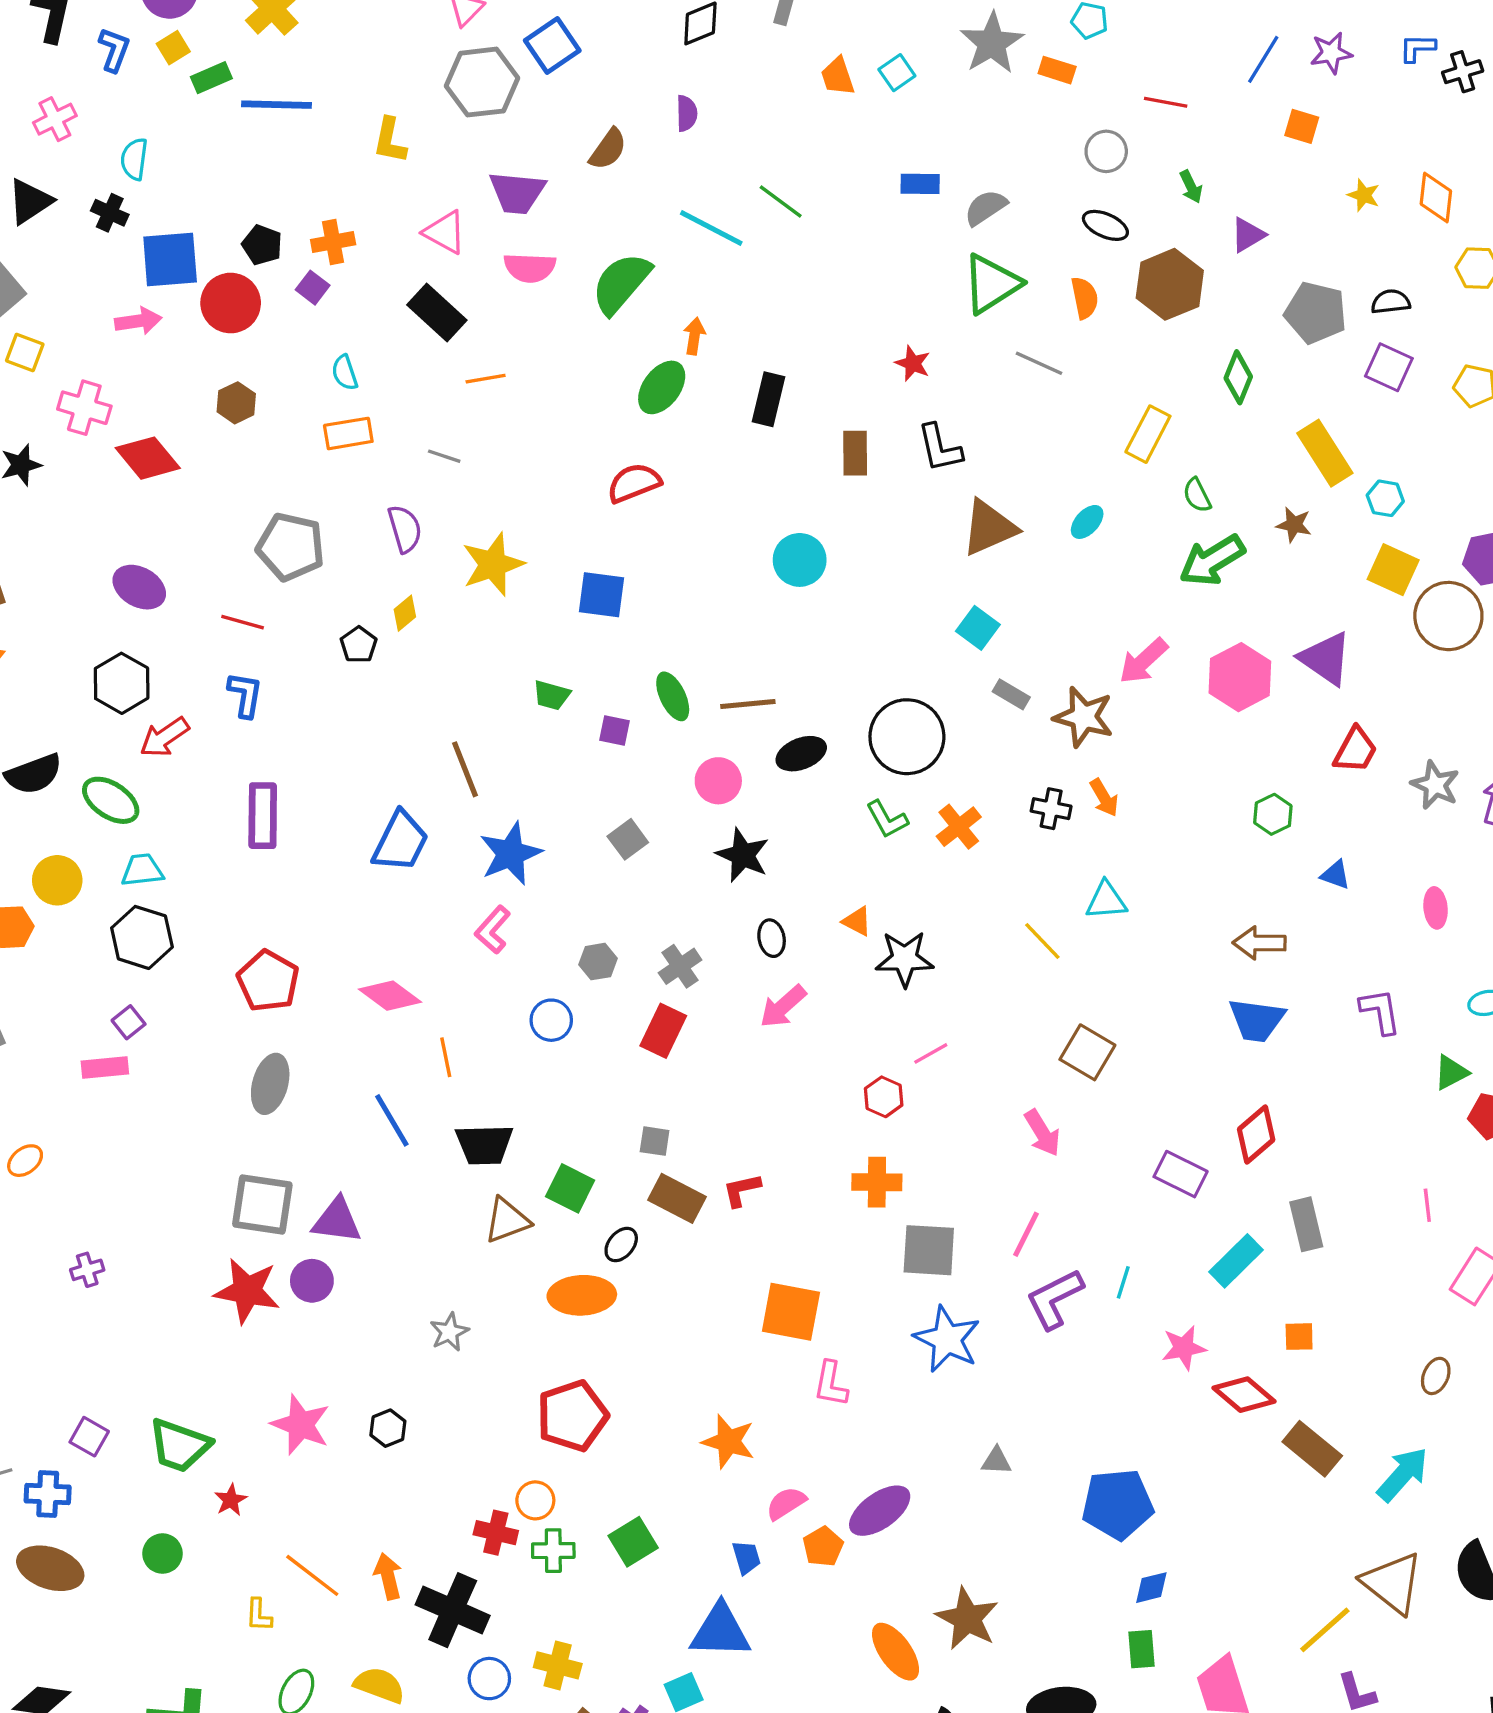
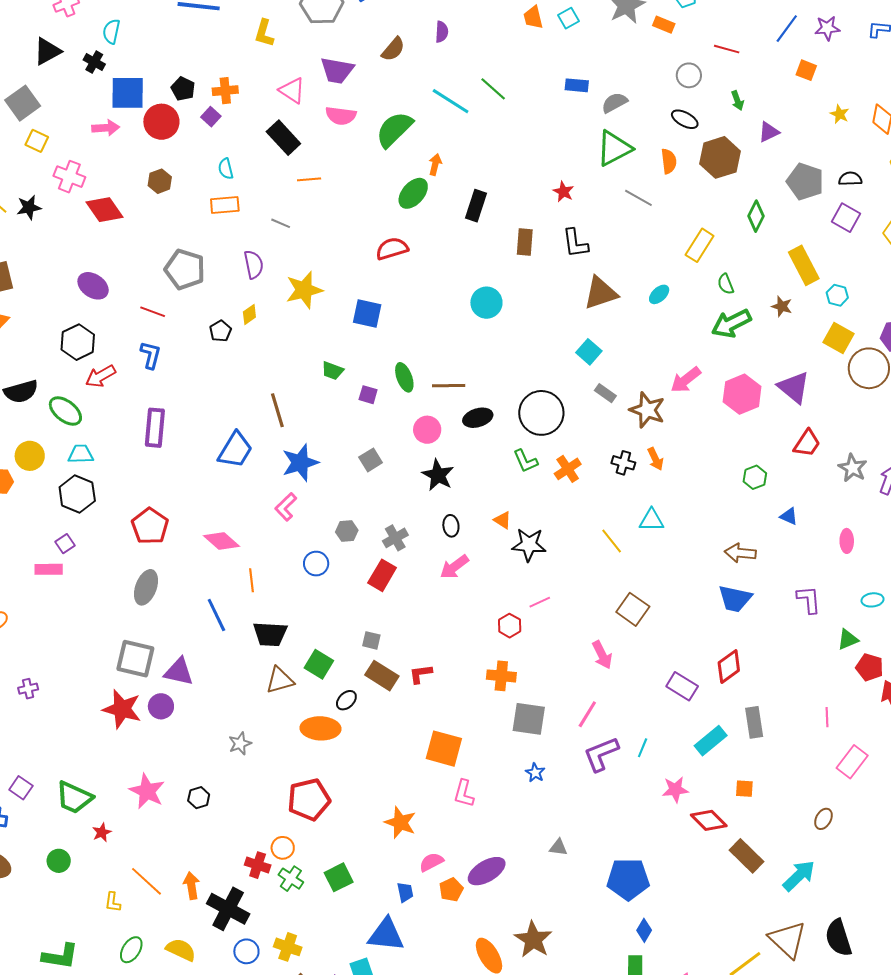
blue star: (947, 1339) -> (535, 773), size x0.5
green cross: (553, 1551) -> (291, 879), turned 30
blue diamond: (1151, 1588) -> (644, 930), turned -50

